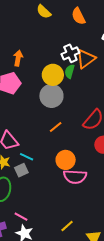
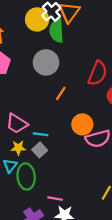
green semicircle: (70, 71) -> (57, 31), size x1.5
yellow circle: (53, 75) -> (37, 19), moved

